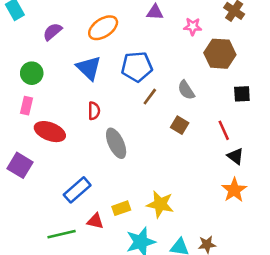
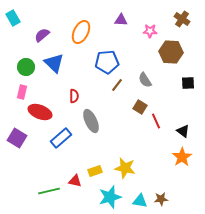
orange ellipse: (103, 28) -> (81, 32), turned -30
blue triangle: (89, 68) -> (54, 63), moved
red line: (224, 130) -> (156, 121), moved
blue rectangle: (77, 190) -> (61, 138), moved

